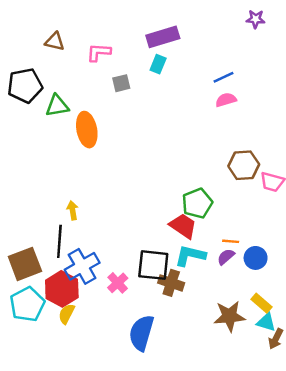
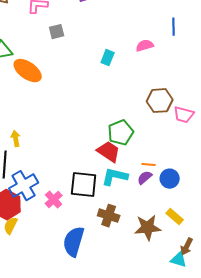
cyan rectangle: (158, 64) -> (108, 58), moved
blue line: (223, 77) -> (174, 27), moved, turned -66
orange ellipse: (87, 130) -> (28, 71), turned -44
brown cross: (171, 283) -> (109, 216), moved
cyan triangle: (266, 322) -> (179, 260), moved

